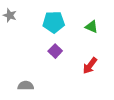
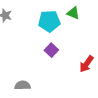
green triangle: (92, 27) -> (73, 13), moved

